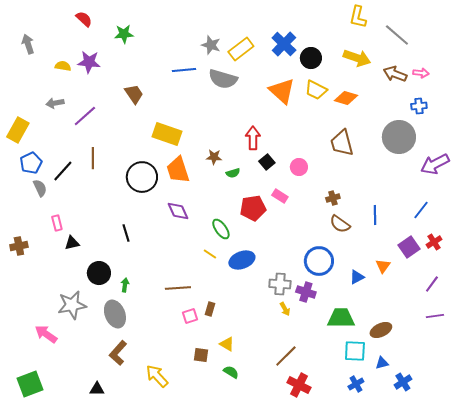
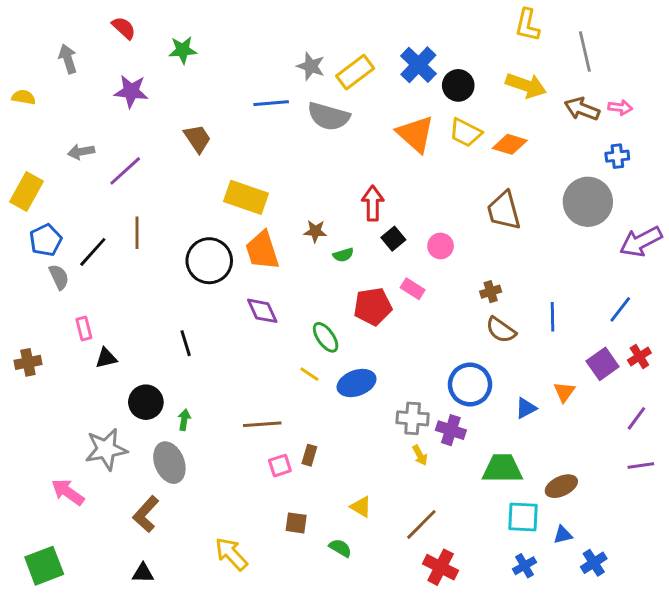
gray line: (397, 35) -> (585, 52), turned 36
gray arrow: (28, 44) -> (68, 59), moved
yellow semicircle: (63, 66) -> (24, 97), moved
yellow triangle: (227, 344) -> (361, 507), moved
brown L-shape: (118, 353) -> (146, 514), moved

